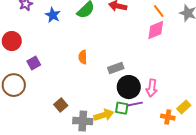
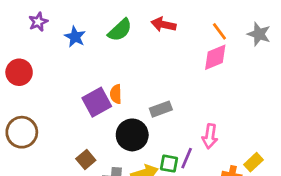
purple square: (34, 63) -> (97, 102), moved, size x1.5
black circle: (129, 87) -> (132, 135), moved
purple line: (135, 104) -> (187, 158), turned -56

